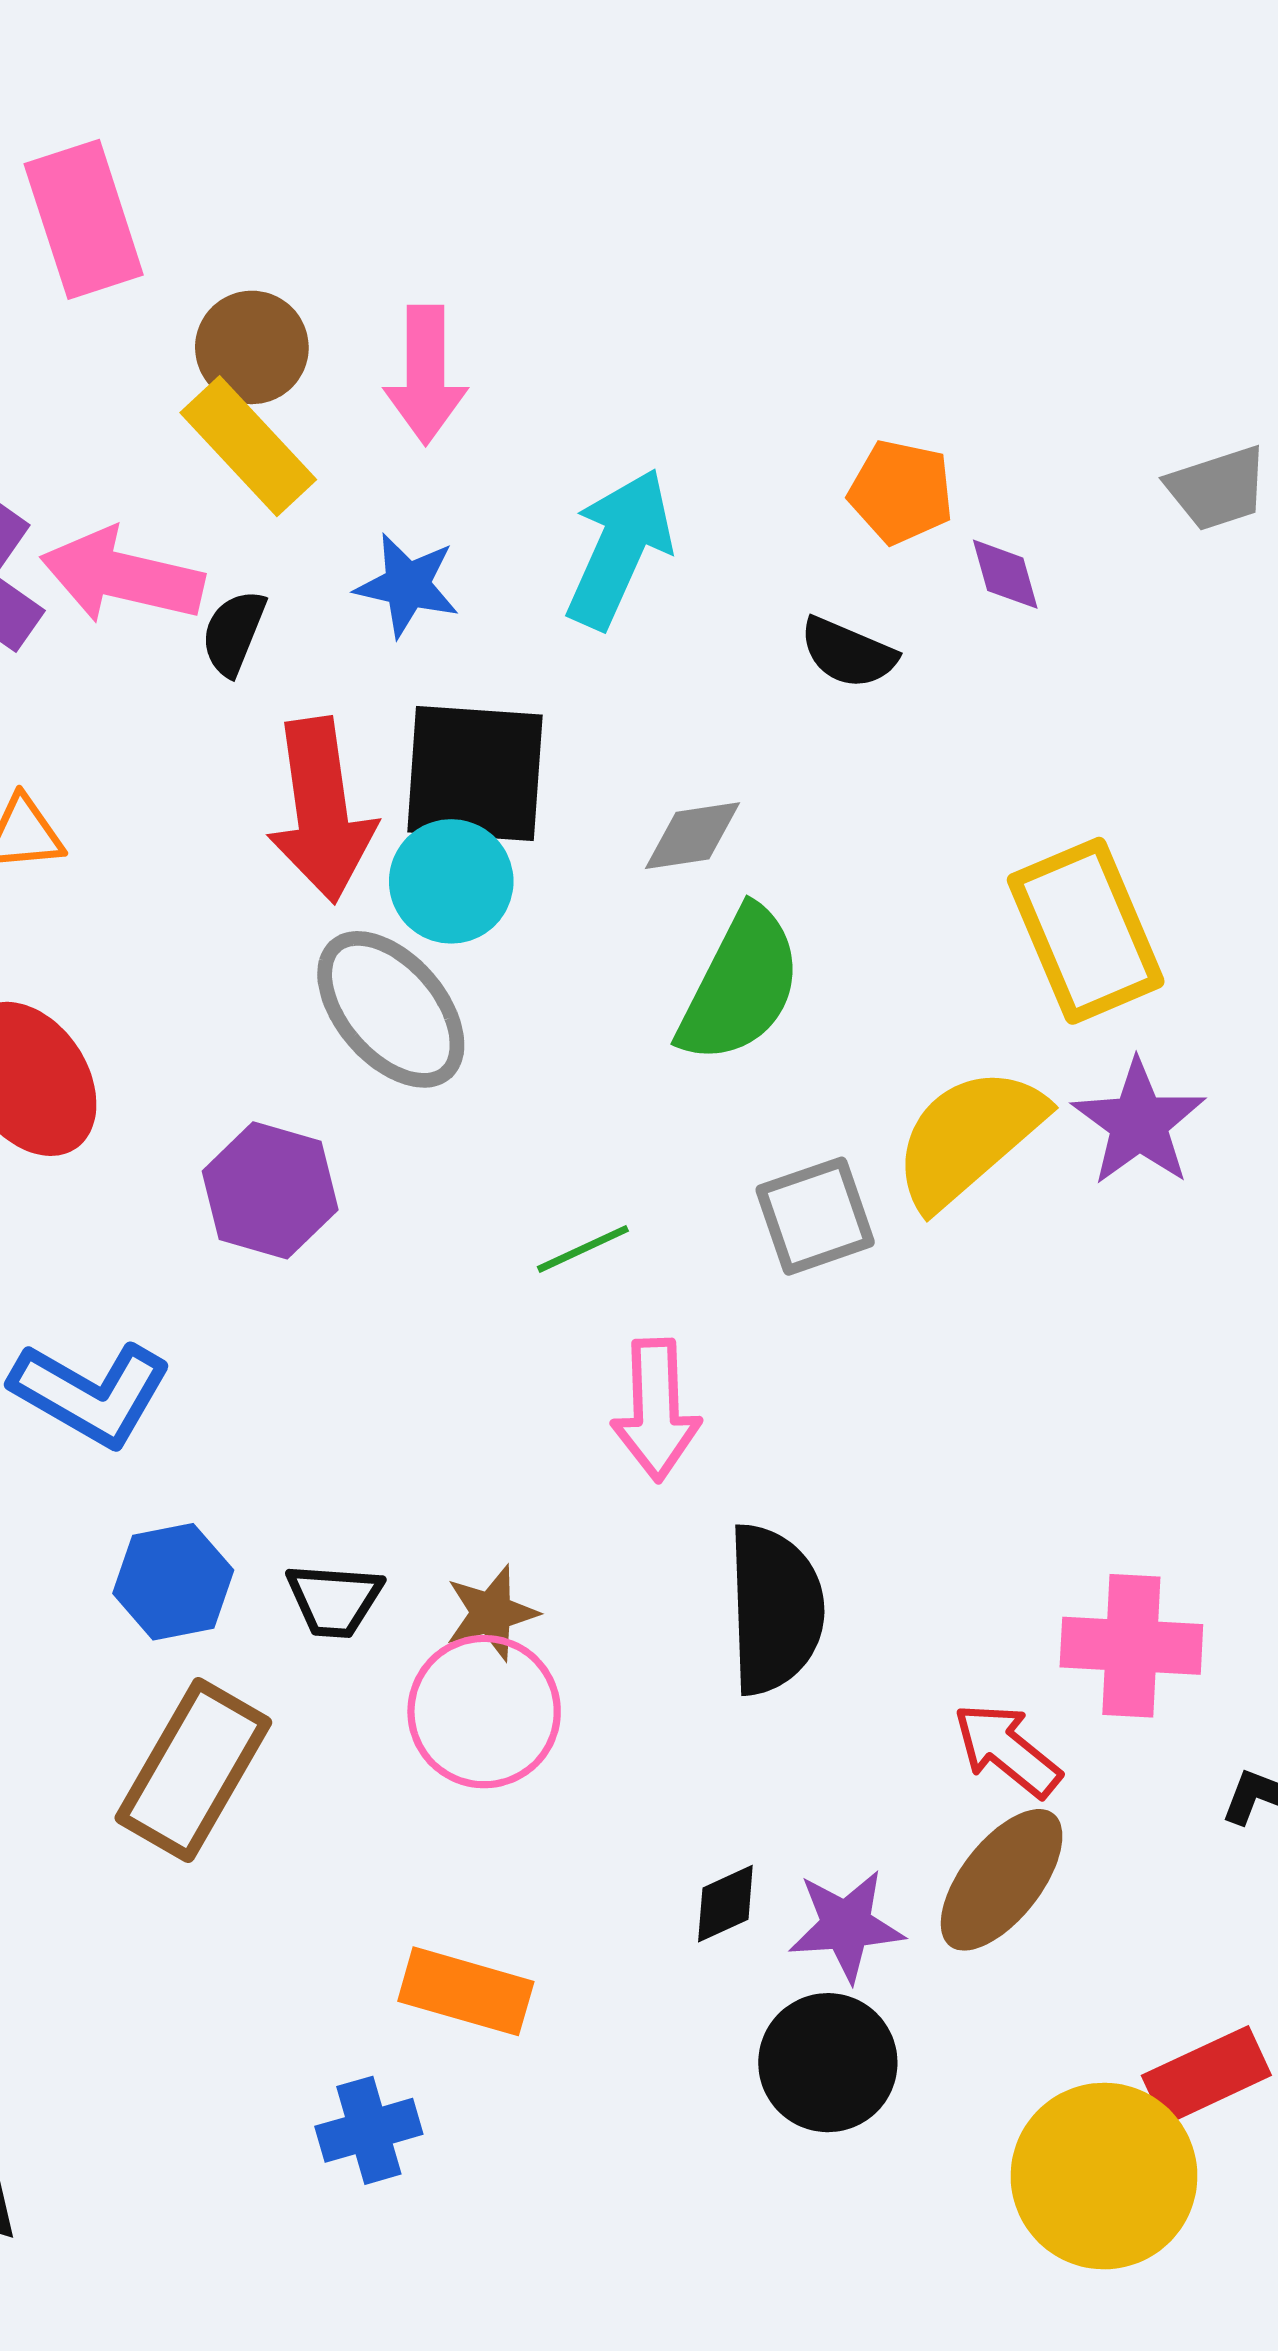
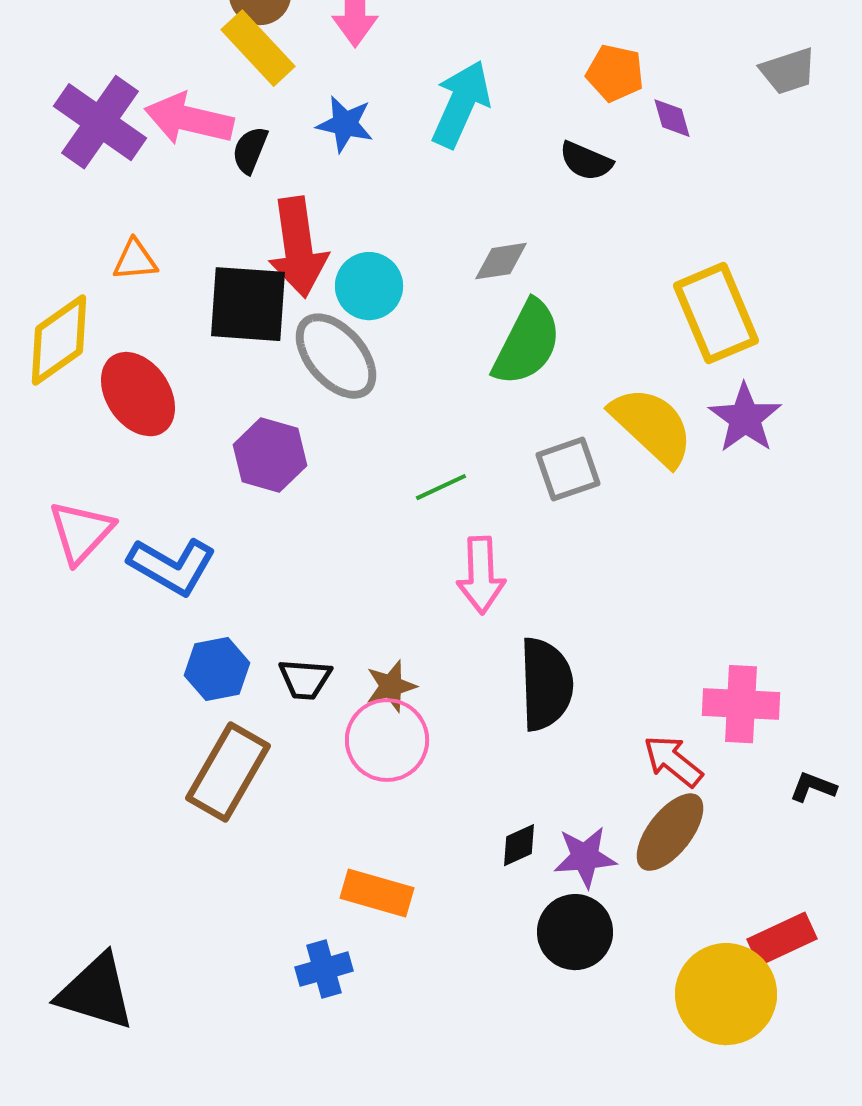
black square: (475, 774) -> (248, 304), moved
yellow semicircle: (969, 1137) -> (652, 426), turned 84

